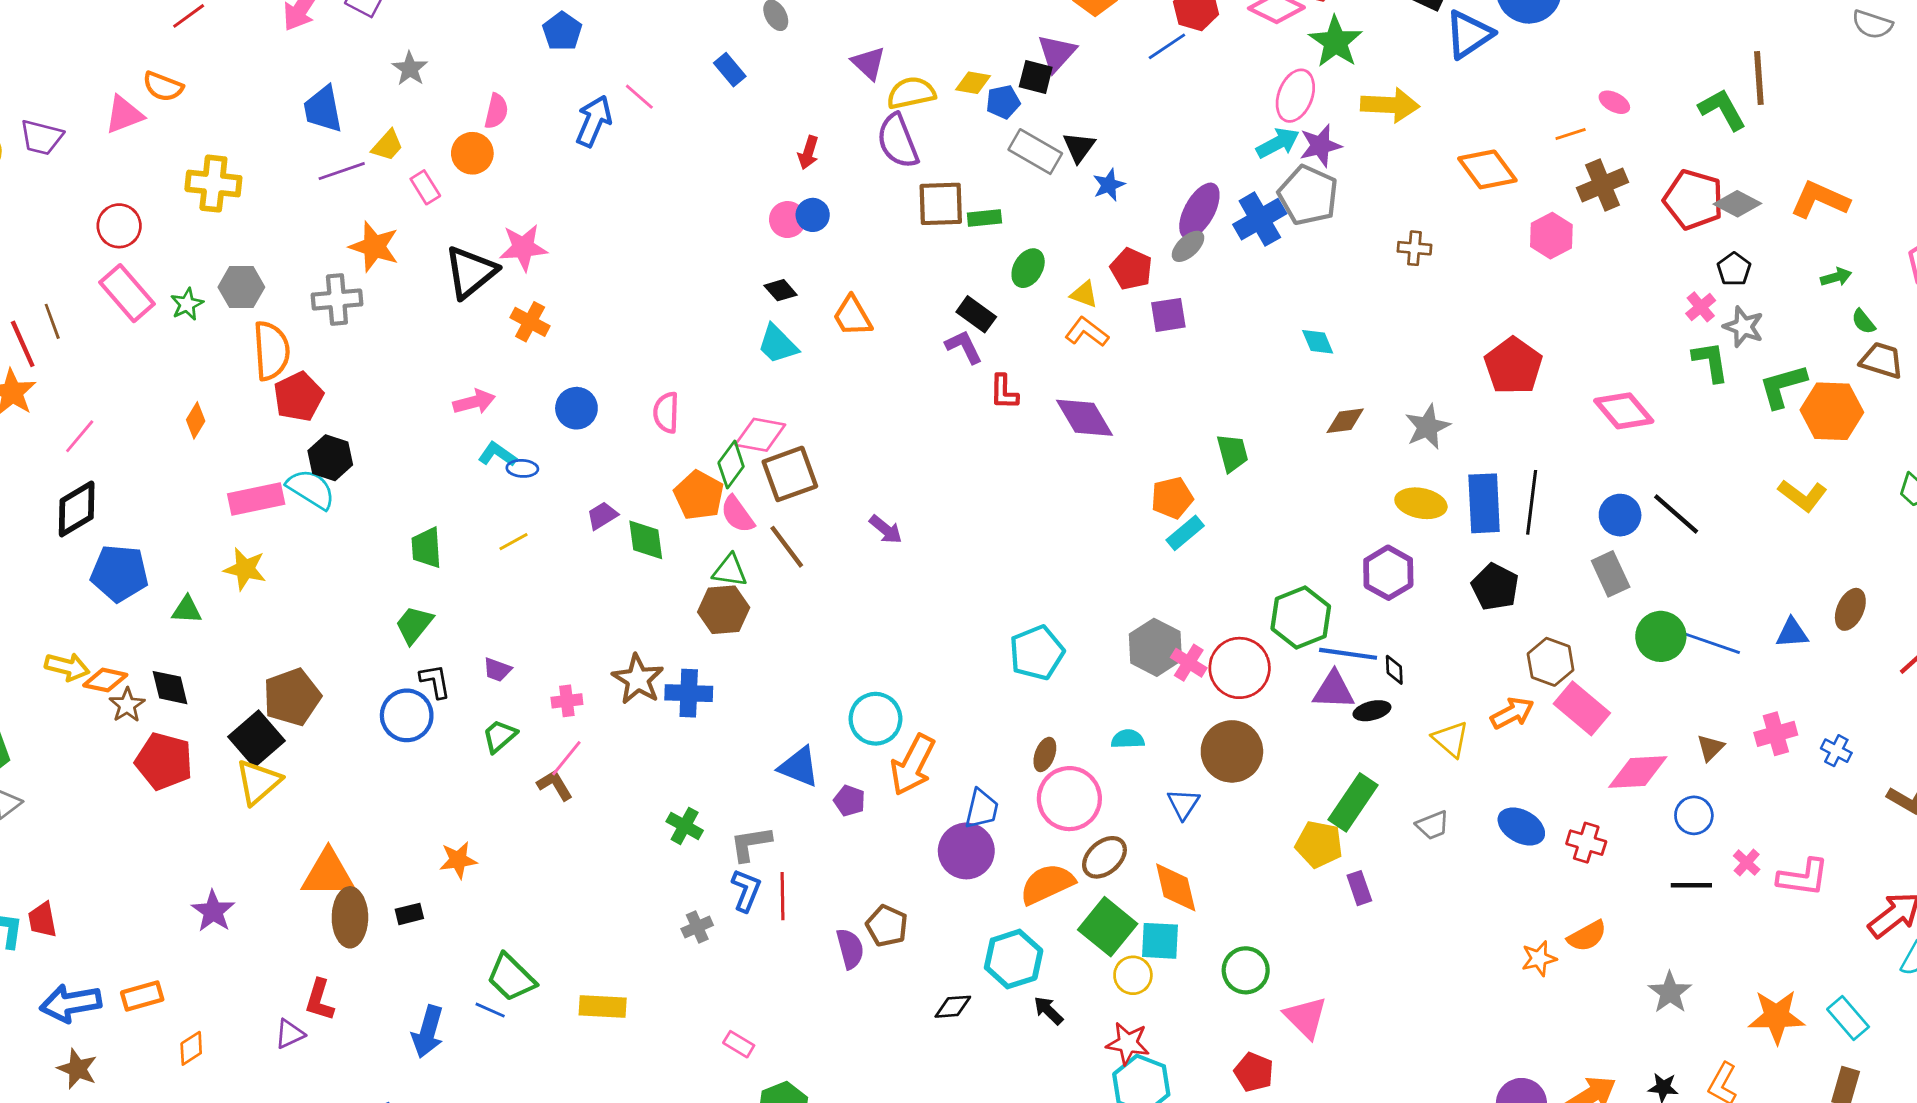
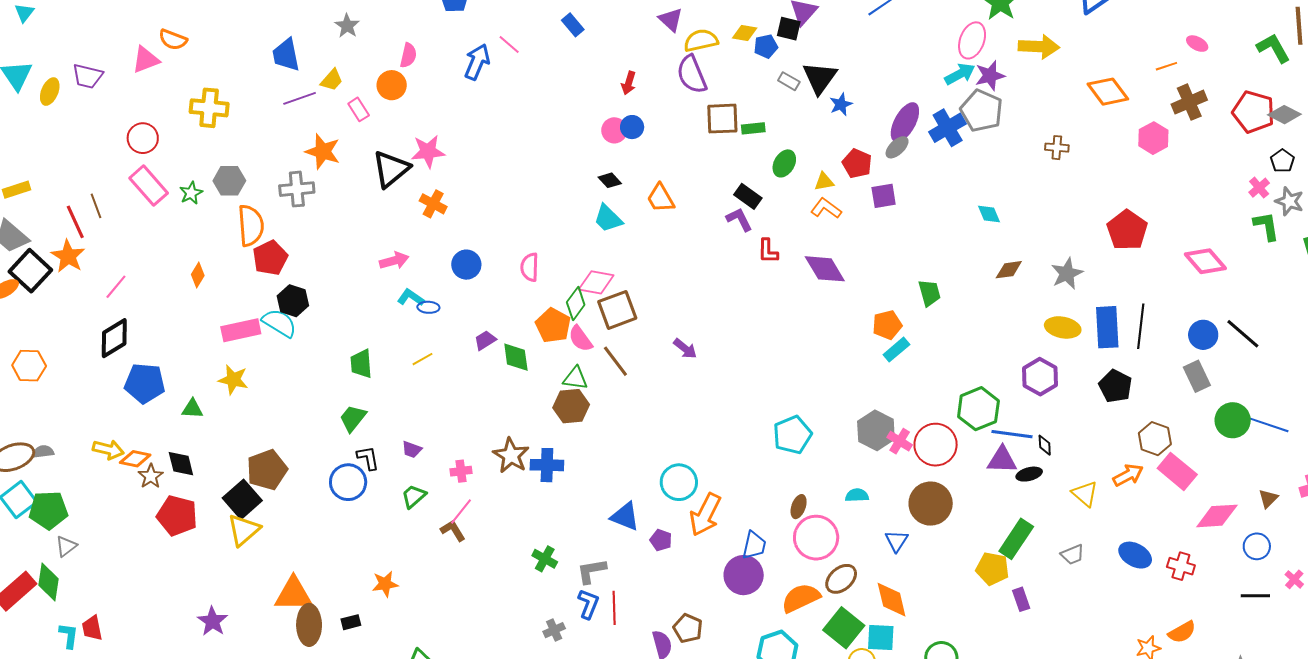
black triangle: (1079, 147) -> (820, 78), size x1.5
gray rectangle: (1035, 152) -> (789, 81), size x0.6
yellow triangle: (1084, 294) -> (824, 182), turned -30

